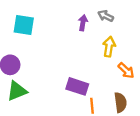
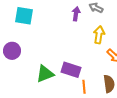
green triangle: (17, 91) -> (45, 74), moved

